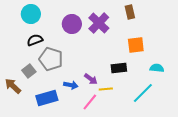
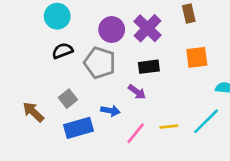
gray pentagon: (51, 59) -> (100, 63), moved
black rectangle: (119, 68) -> (149, 67), moved
gray square: (29, 71) -> (68, 99), moved
purple arrow: (91, 79) -> (137, 92), moved
yellow line: (106, 89) -> (169, 127), moved

